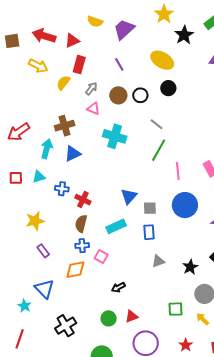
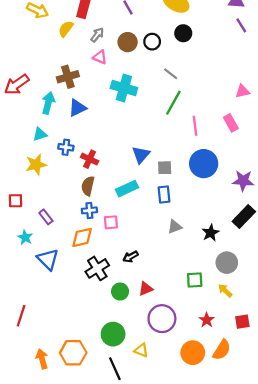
red square: (16, 178) -> (15, 201), moved
yellow star: (35, 221) -> (36, 165), moved
pink square: (101, 256) -> (111, 222), turned -32
cyan star: (24, 306) -> (25, 237), moved
black cross: (66, 326) -> (97, 268), moved

